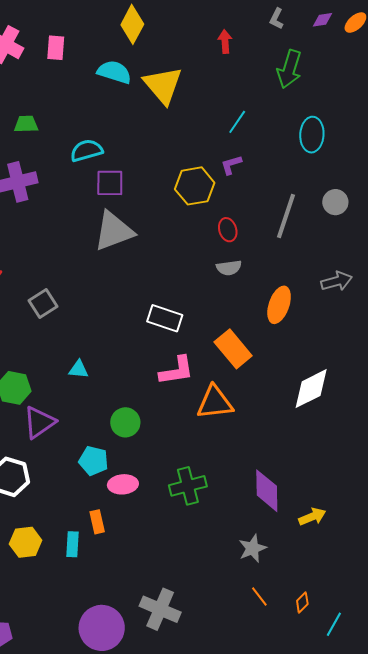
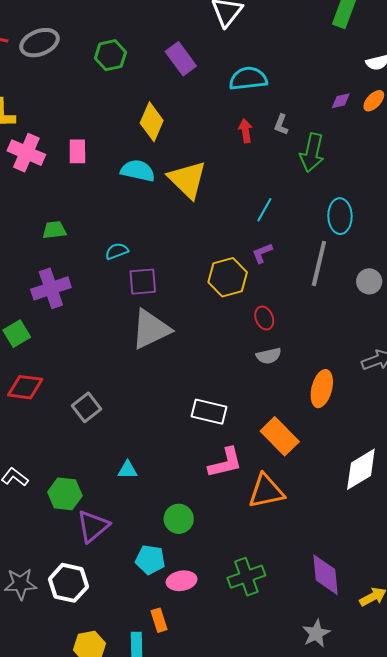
gray L-shape: (277, 19) -> (281, 125), moved
cyan semicircle: (86, 150) -> (117, 251), size x0.7
gray line: (286, 216) -> (319, 263), moved

